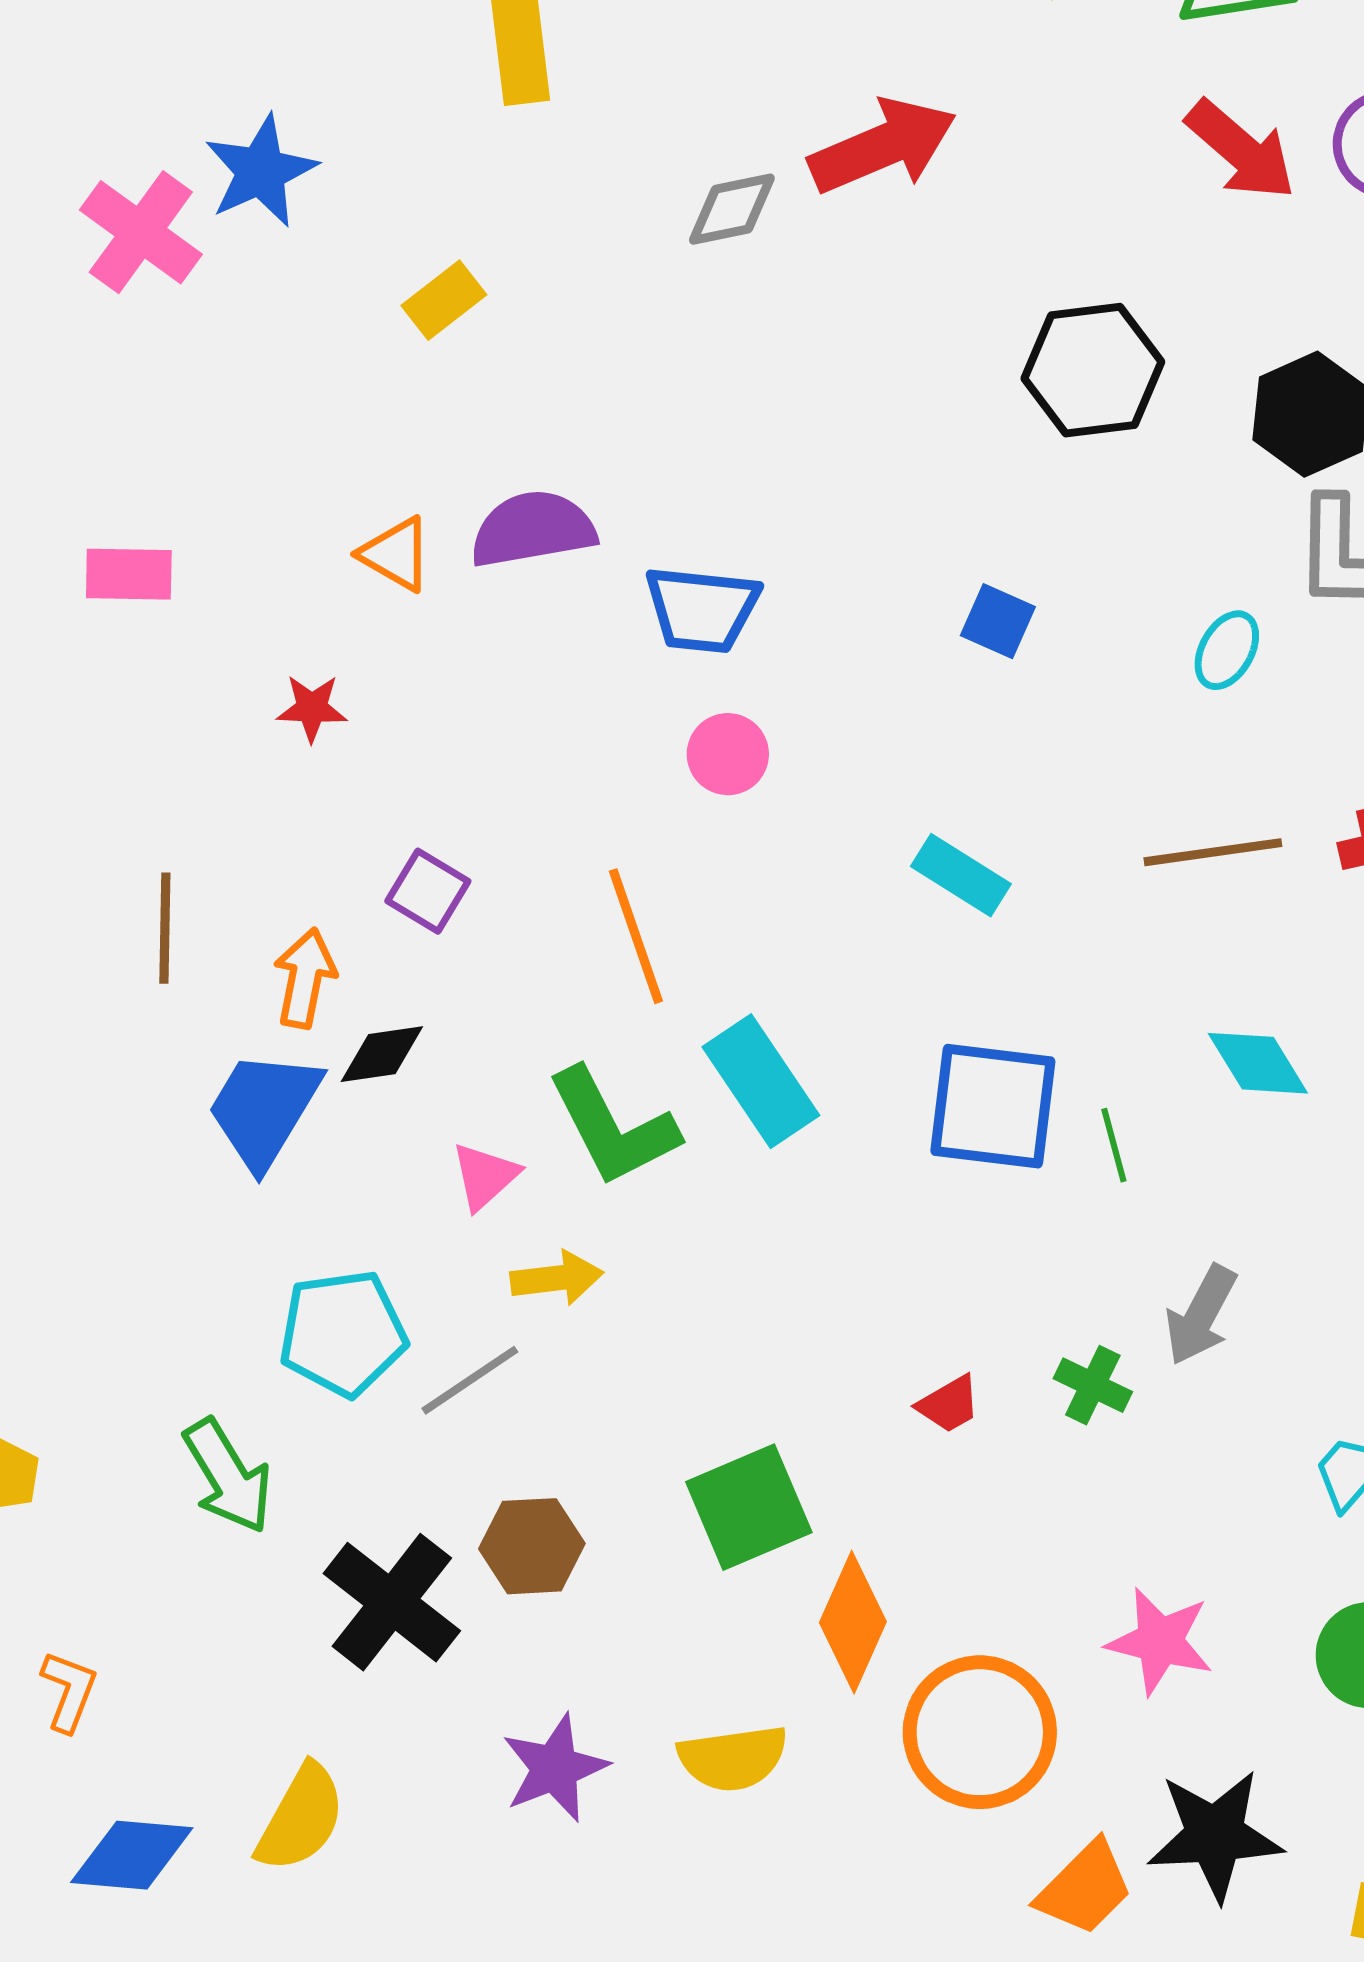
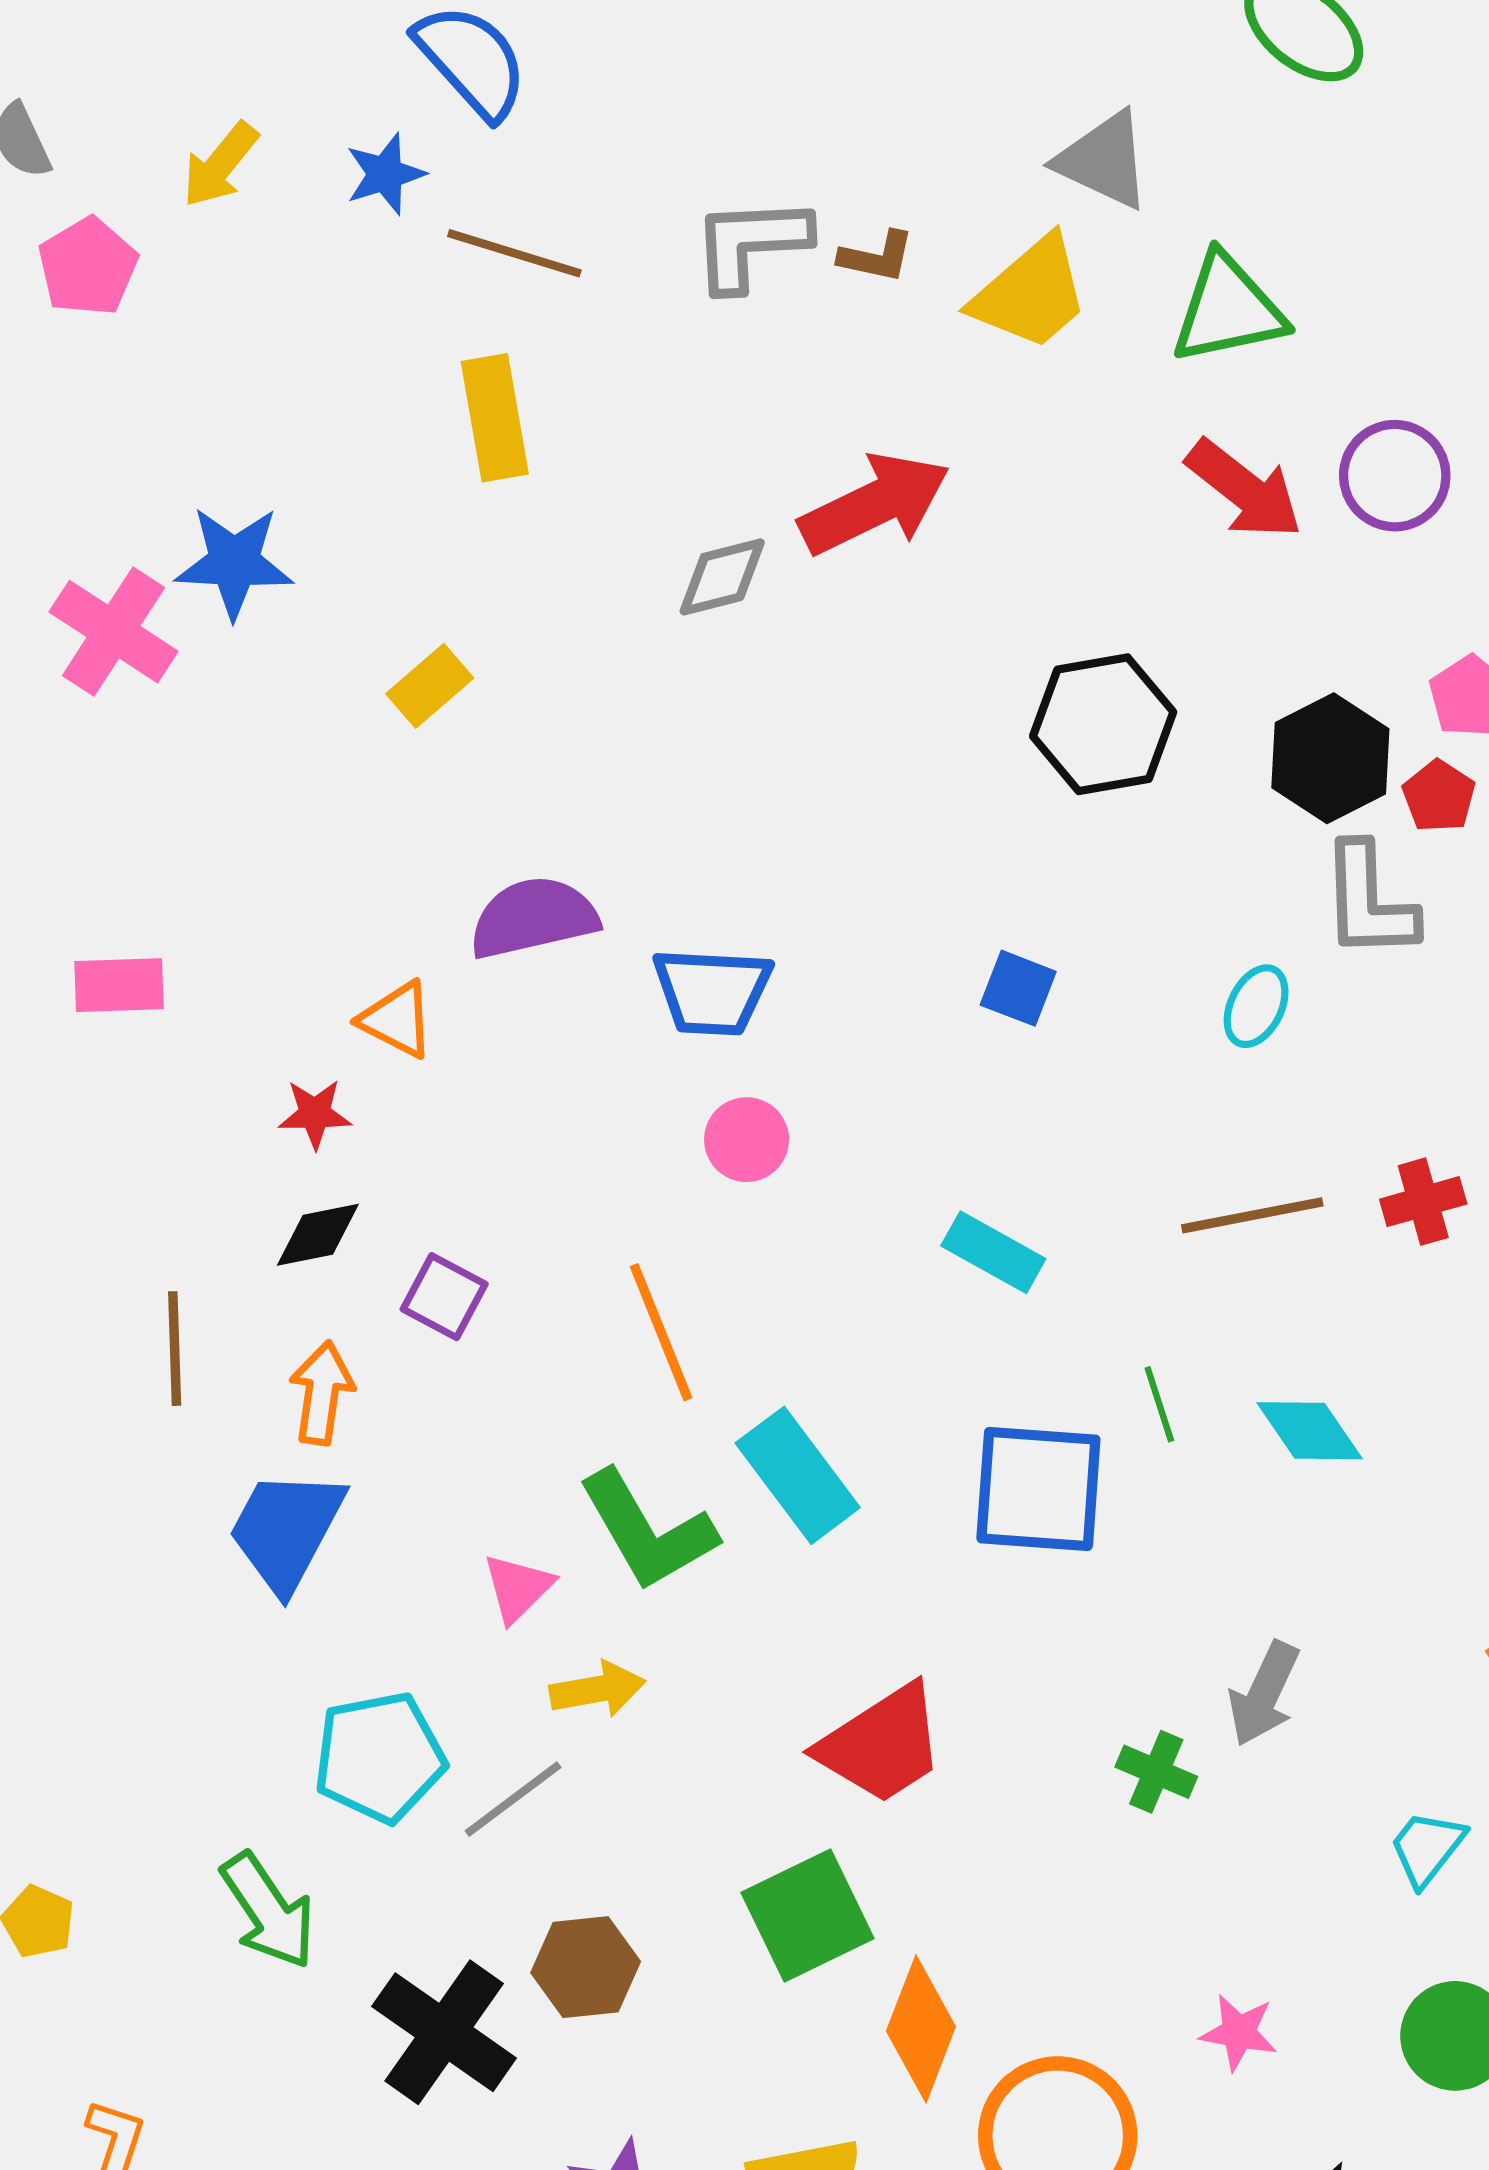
blue star: (261, 171) -> (234, 562), turned 30
orange triangle: (396, 554) -> (397, 1020), moved
black diamond: (382, 1054) -> (318, 1235), moved
green line: (1114, 1145) -> (1159, 1404), moved
red trapezoid: (949, 1404) -> (882, 1744), moved, size x2.0
pink star: (1160, 1641) -> (1239, 2032), size x0.7

